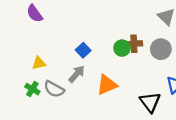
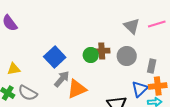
blue square: (83, 50) -> (55, 57), size x1.5
gray arrow: (77, 74) -> (62, 79), moved

